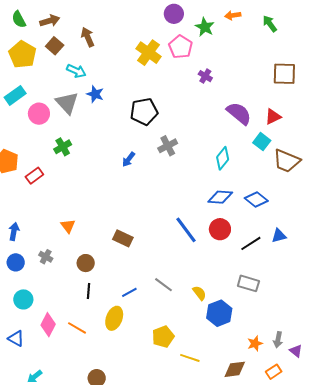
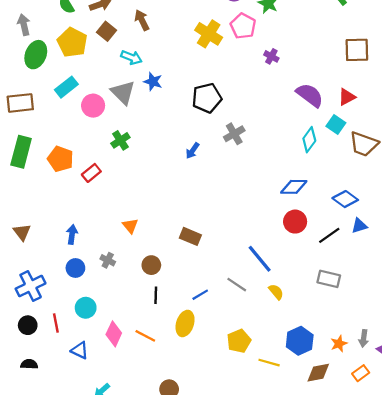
cyan diamond: (223, 158) -> (309, 140), moved
blue diamond: (256, 200) -> (345, 199), moved
blue line: (186, 230) -> (260, 259), moved
blue hexagon: (219, 313) -> (300, 341), moved

